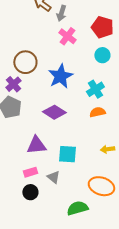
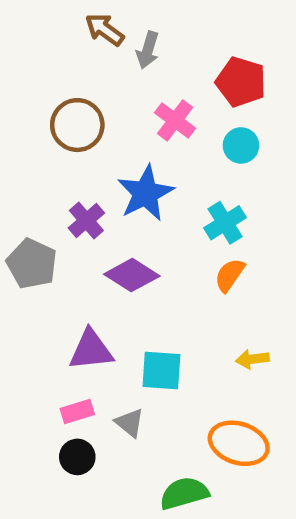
pink cross: (67, 36) -> (175, 120), moved
brown circle: (25, 62) -> (77, 125), moved
purple cross: (13, 84) -> (86, 220), moved
orange semicircle: (97, 112) -> (230, 275), turned -42

